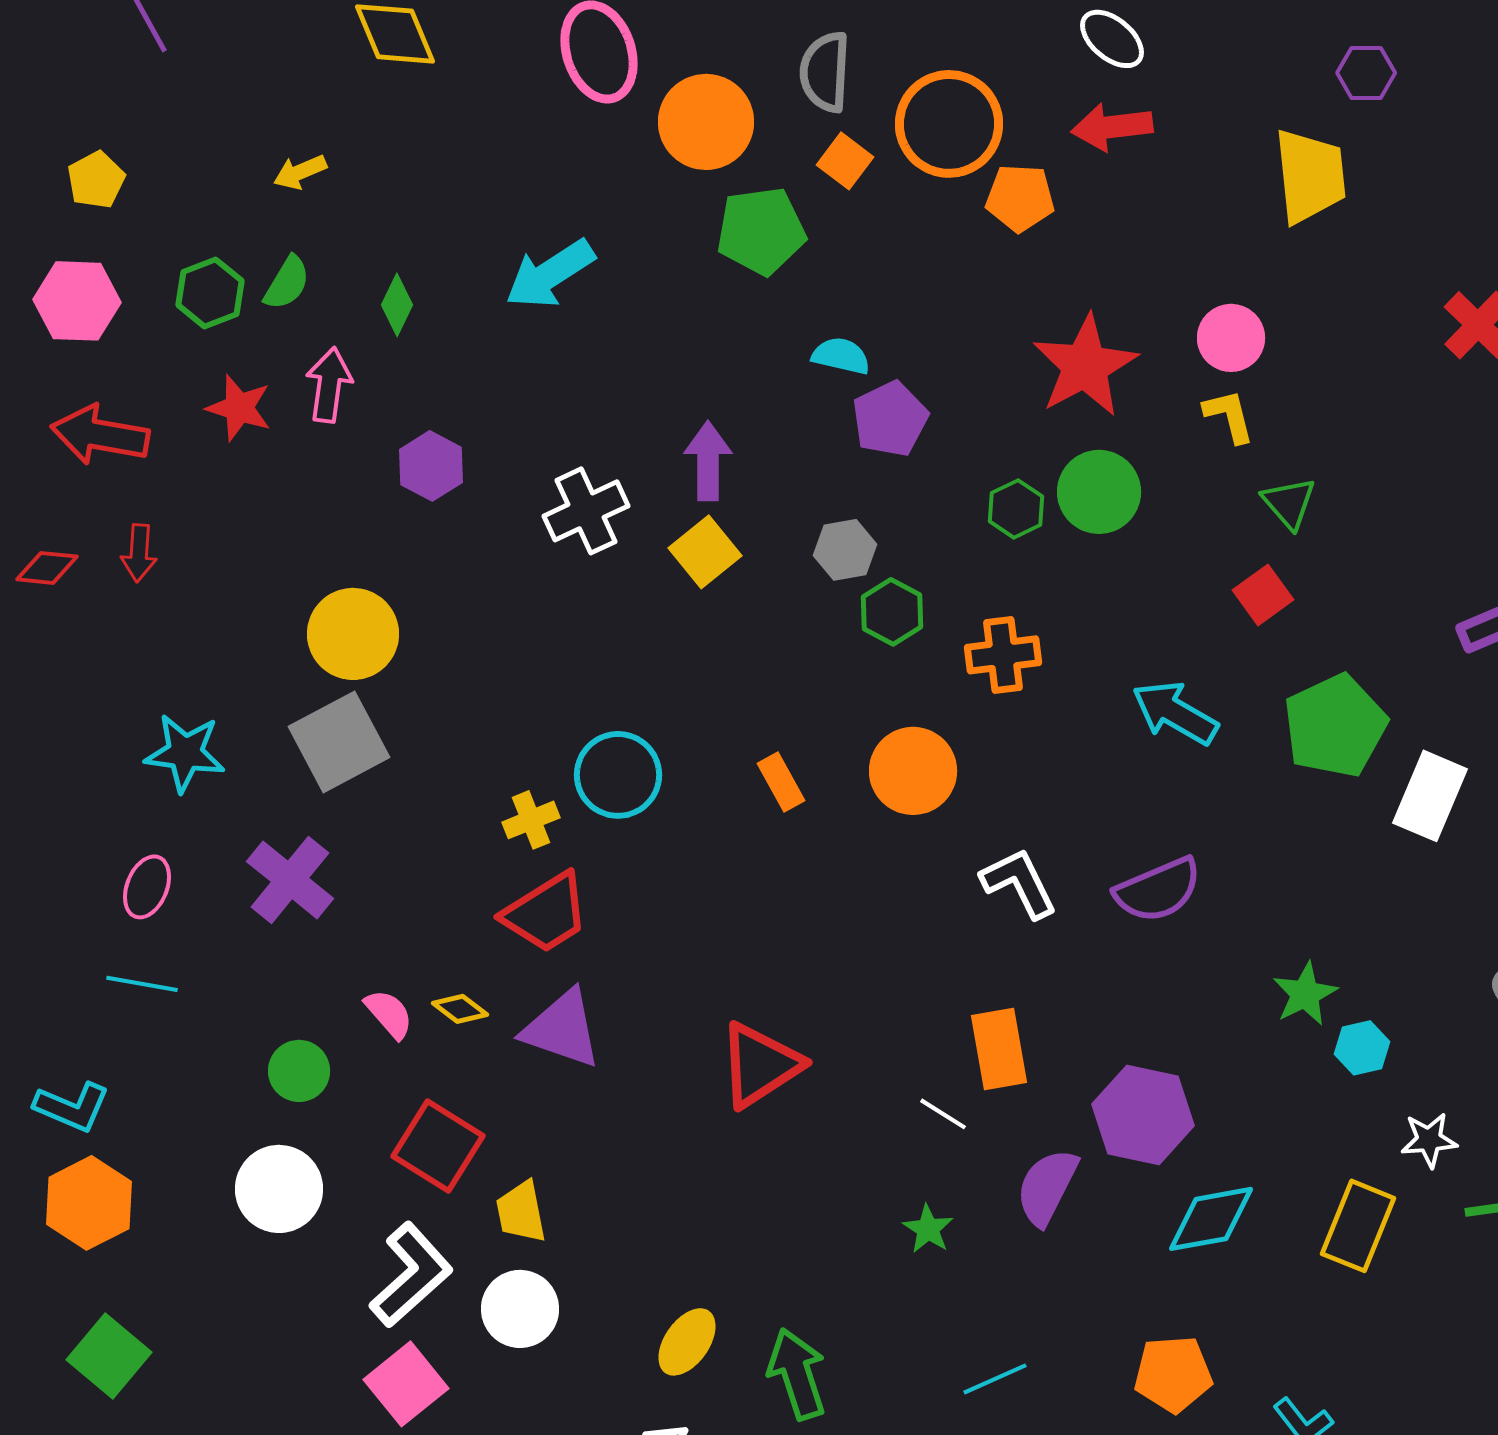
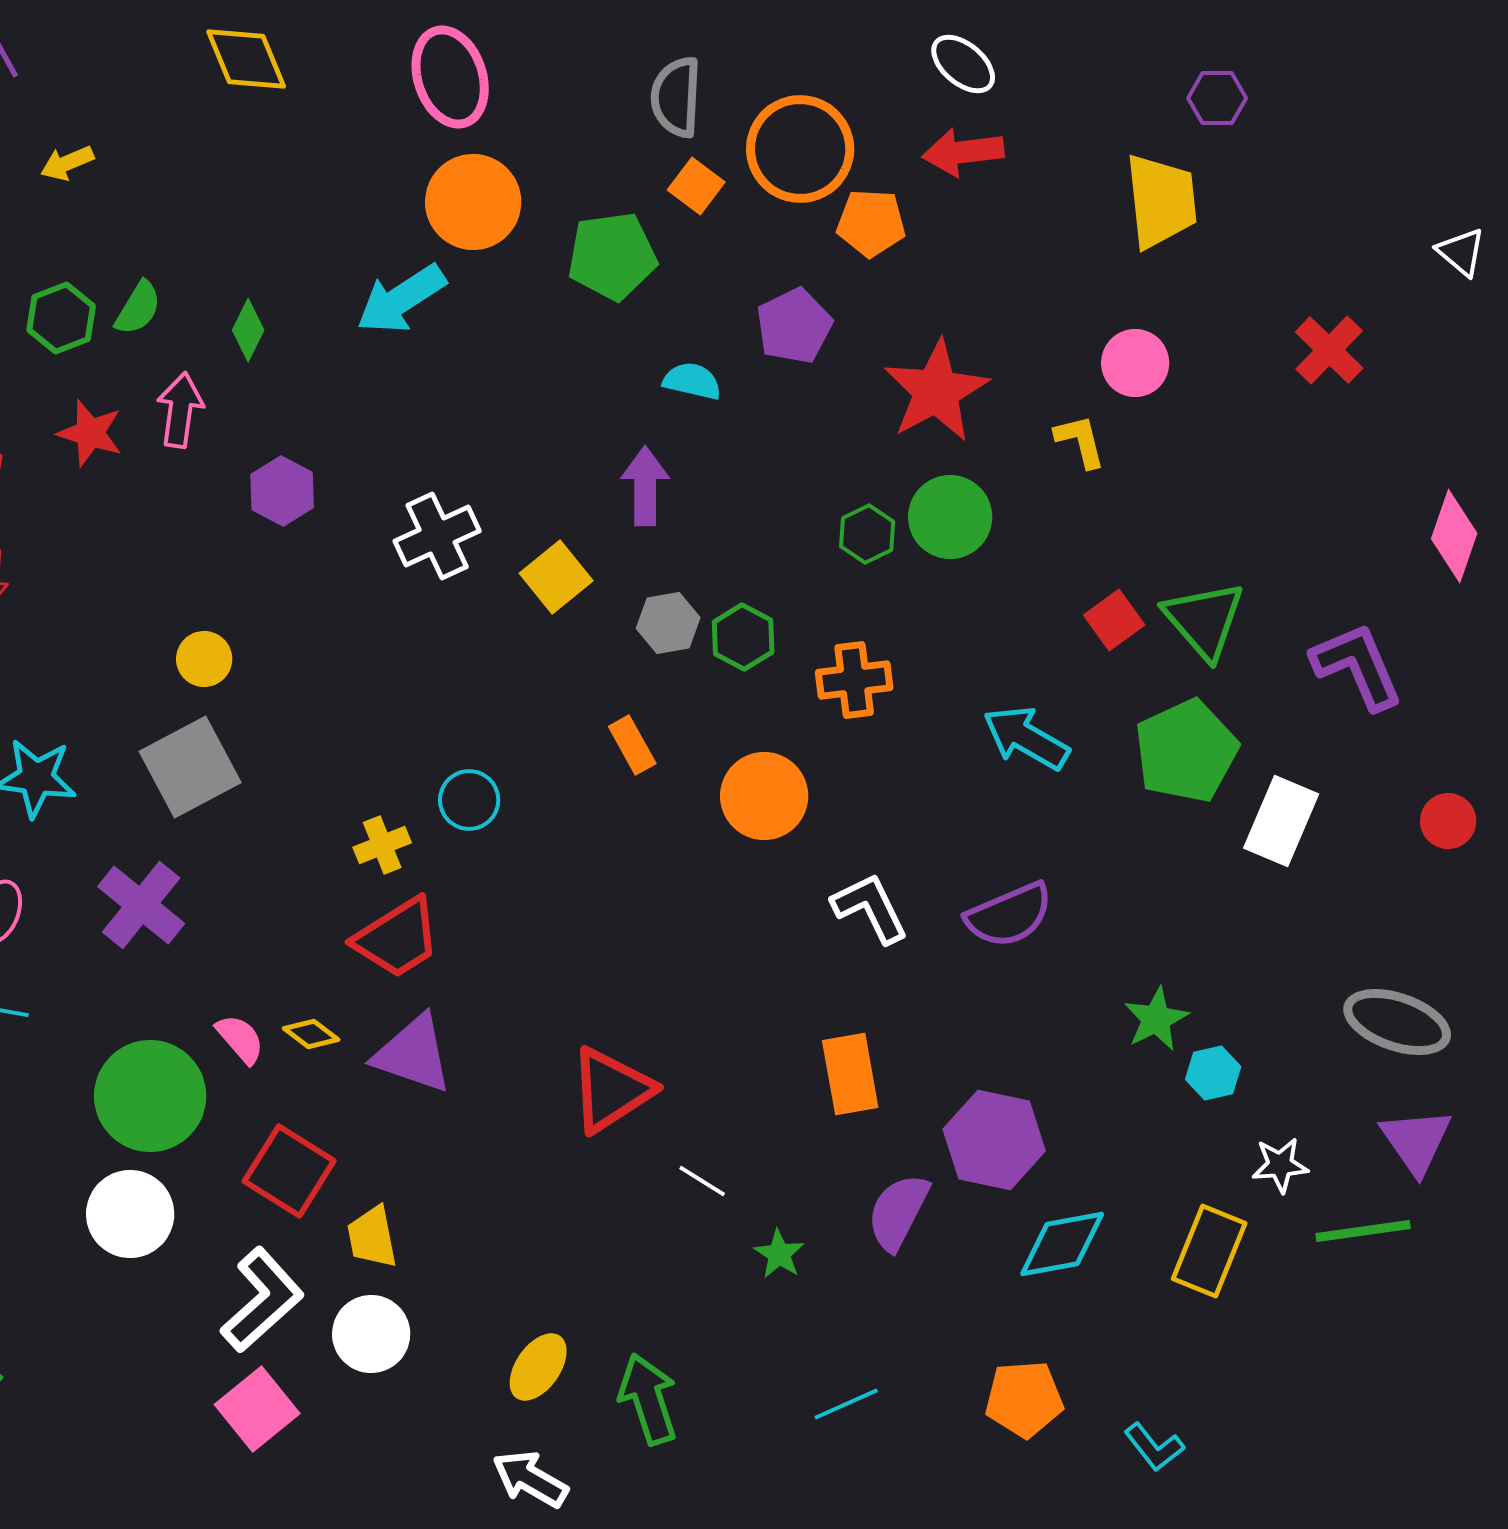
orange circle: (706, 122) -> (473, 202), moved
yellow arrow: (300, 172) -> (67, 163), moved
pink circle: (1231, 338) -> (1135, 363), moved
purple pentagon: (890, 419) -> (794, 326), moved
purple arrow: (708, 461) -> (645, 486), moved
green triangle: (1289, 503) -> (1204, 620), moved, size x1.5
gray hexagon: (845, 550) -> (668, 623), moved
yellow circle: (353, 634) -> (204, 659), size x0.6
cyan circle: (618, 775) -> (469, 800), size x0.7
orange rectangle: (781, 782) -> (632, 745), moved
green circle: (299, 1071) -> (150, 1096), size x1.8
white line: (943, 1114) -> (702, 1181), moved

